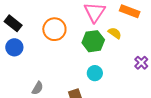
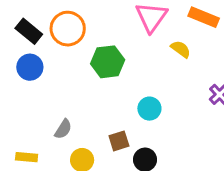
orange circle: (54, 29) -> (68, 29), moved
green hexagon: (93, 41) -> (108, 62), moved

